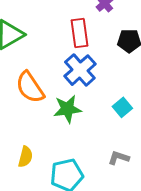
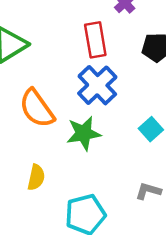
yellow semicircle: (25, 157) -> (36, 177), moved

